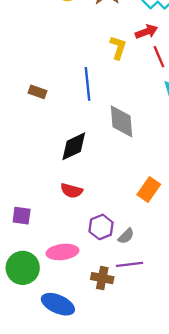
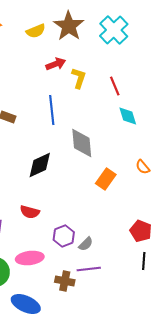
red arrow: (146, 32) -> (56, 64), moved
orange rectangle: (149, 190) -> (106, 179), moved
red semicircle: (72, 191) -> (30, 212), moved

